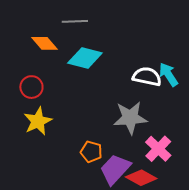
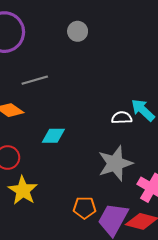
cyan diamond: (85, 58) -> (53, 136), moved, size x0.7
white semicircle: (147, 77) -> (122, 118), size x0.7

